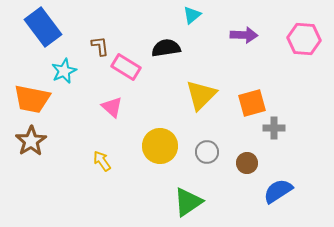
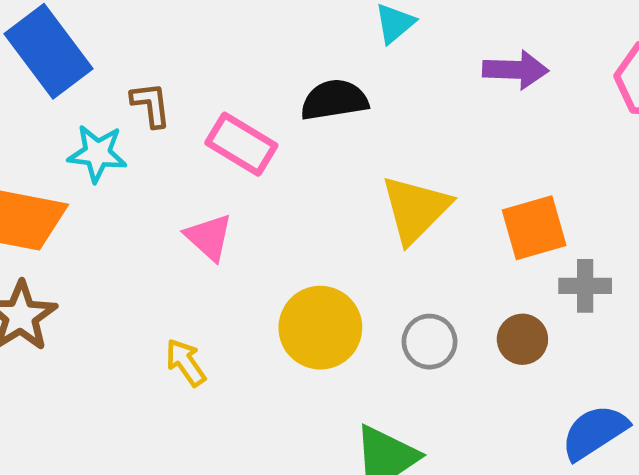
brown L-shape: (100, 46) -> (151, 105), moved
cyan star: (64, 71) -> (97, 153), turned 30
brown circle: (247, 163) -> (522, 339), moved

